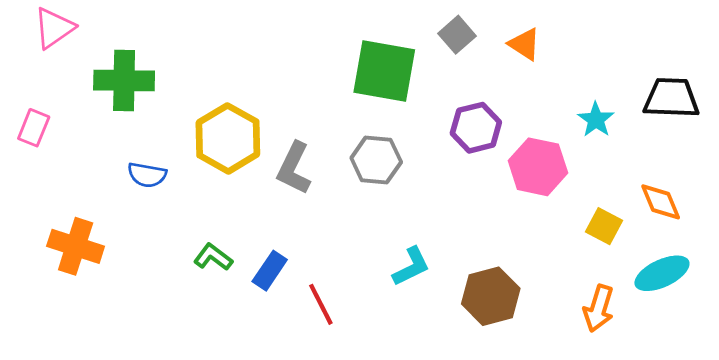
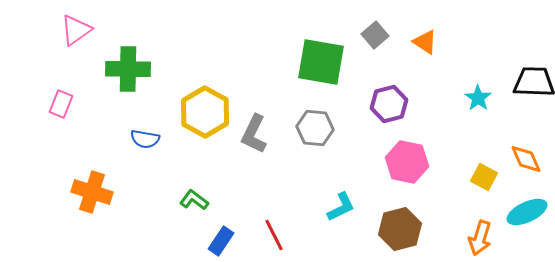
pink hexagon: (538, 167) -> (407, 162), moved
blue rectangle: (270, 271) -> (221, 241), moved

